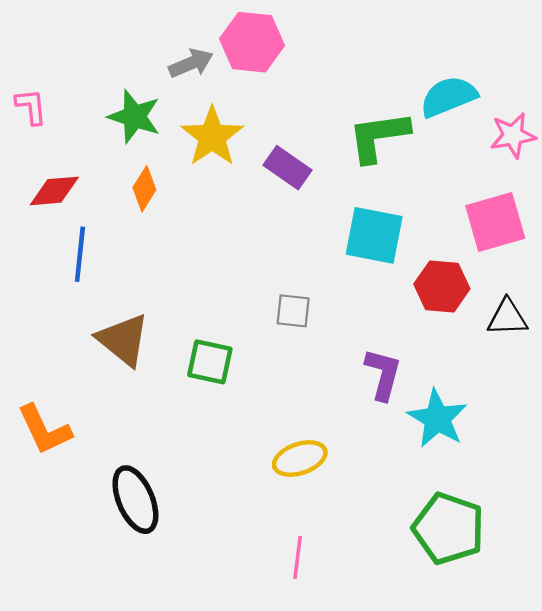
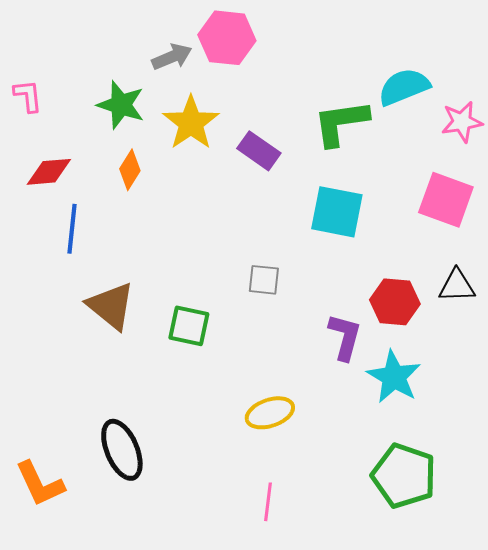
pink square: (495, 222) -> (446, 200), turned 36
red hexagon: (442, 286) -> (395, 302), moved
orange L-shape: (44, 430) -> (40, 484), moved

